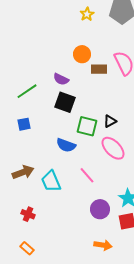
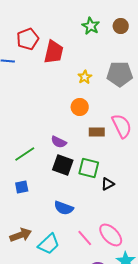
orange circle: (82, 54) -> (80, 107), moved
green square: (87, 126) -> (89, 168), moved
pink ellipse: (113, 148) -> (111, 235), moved
cyan trapezoid: (51, 181) -> (49, 244), turned -110

